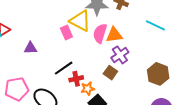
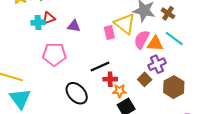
cyan line: (155, 25) -> (174, 39), moved
purple triangle: (30, 48) -> (74, 26), moved
brown hexagon: (158, 74) -> (174, 87), moved
pink pentagon: (17, 89) -> (54, 54), moved

